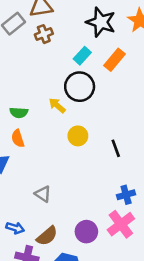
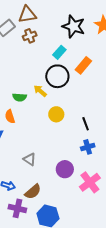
orange rectangle: (114, 60) -> (83, 65), moved
green semicircle: (19, 113) -> (20, 97), moved
blue cross: (126, 195) -> (88, 147), moved
purple circle: (86, 232) -> (65, 169), moved

